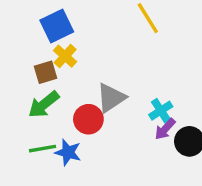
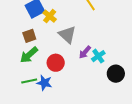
yellow cross: (65, 56) -> (50, 16), moved
gray triangle: (111, 98) -> (67, 35), moved, turned -42
purple arrow: (165, 129) -> (85, 52), moved

